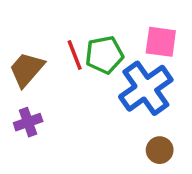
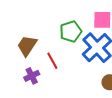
red line: (75, 55) -> (52, 61), moved

